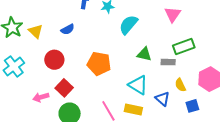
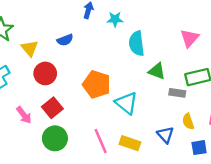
cyan semicircle: (128, 25) -> (137, 43), turned -55
yellow triangle: (36, 31) -> (30, 48), moved
green triangle: (144, 54) -> (157, 71), moved
cyan triangle: (138, 85) -> (126, 103), moved
pink arrow: (41, 97) -> (24, 115), turned -119

